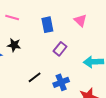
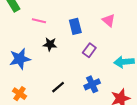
black star: (14, 45) -> (50, 44), moved
black line: (35, 77) -> (58, 87), moved

